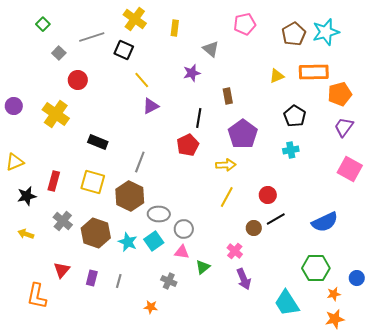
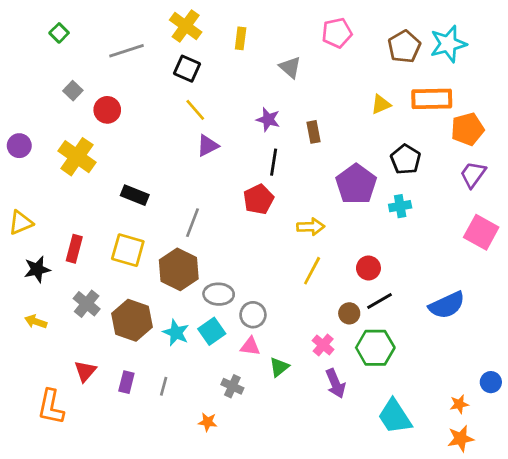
black square: (124, 50) -> (187, 69), moved
gray square: (59, 53) -> (73, 91), moved
purple star: (192, 73) -> (268, 120), moved, turned 30
purple pentagon: (243, 134) -> (356, 184), moved
green hexagon: (316, 268) -> (375, 348), moved

